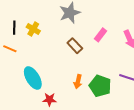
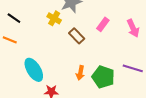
black line: (14, 28) -> (14, 18), turned -56
yellow cross: (33, 29) -> (54, 18), moved

